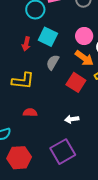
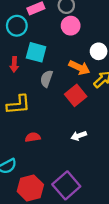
pink circle: (84, 36) -> (71, 26), moved
red square: (76, 82) -> (76, 95), turned 30
purple square: (63, 152) -> (66, 185), moved

